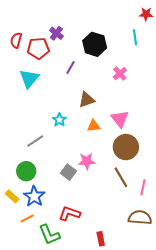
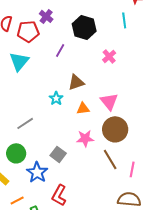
cyan star: (59, 120) -> (56, 98), moved
pink star: (87, 161) -> (85, 138), moved
blue star: (34, 196) -> (37, 172), moved
red L-shape: (69, 214) -> (59, 195), turned -80

